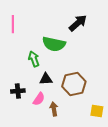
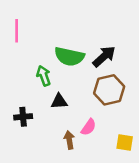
black arrow: (78, 23) -> (104, 56), moved
brown hexagon: (74, 84) -> (109, 90), moved
pink semicircle: (39, 99) -> (89, 127), moved

